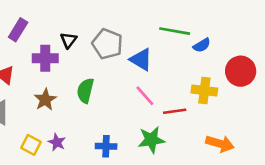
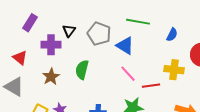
green line: (175, 31) -> (138, 22), moved
blue semicircle: (202, 45) -> (172, 35), turned -32

